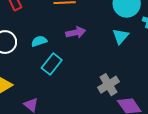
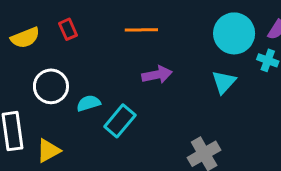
cyan semicircle: (39, 41) -> (88, 103), moved

